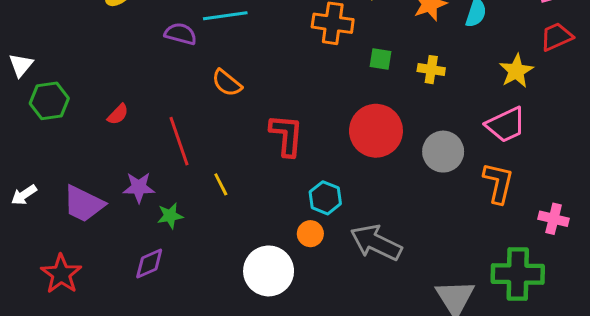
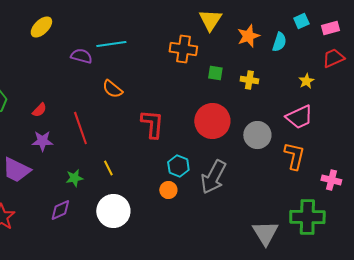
yellow star: (516, 71) -> (306, 81), size x0.7
yellow line: (221, 184) -> (108, 168), moved
purple star: (139, 187) -> (42, 141), moved
gray arrow: (376, 243) -> (213, 177), moved, turned -88
white circle: (269, 271) -> (113, 211), moved

